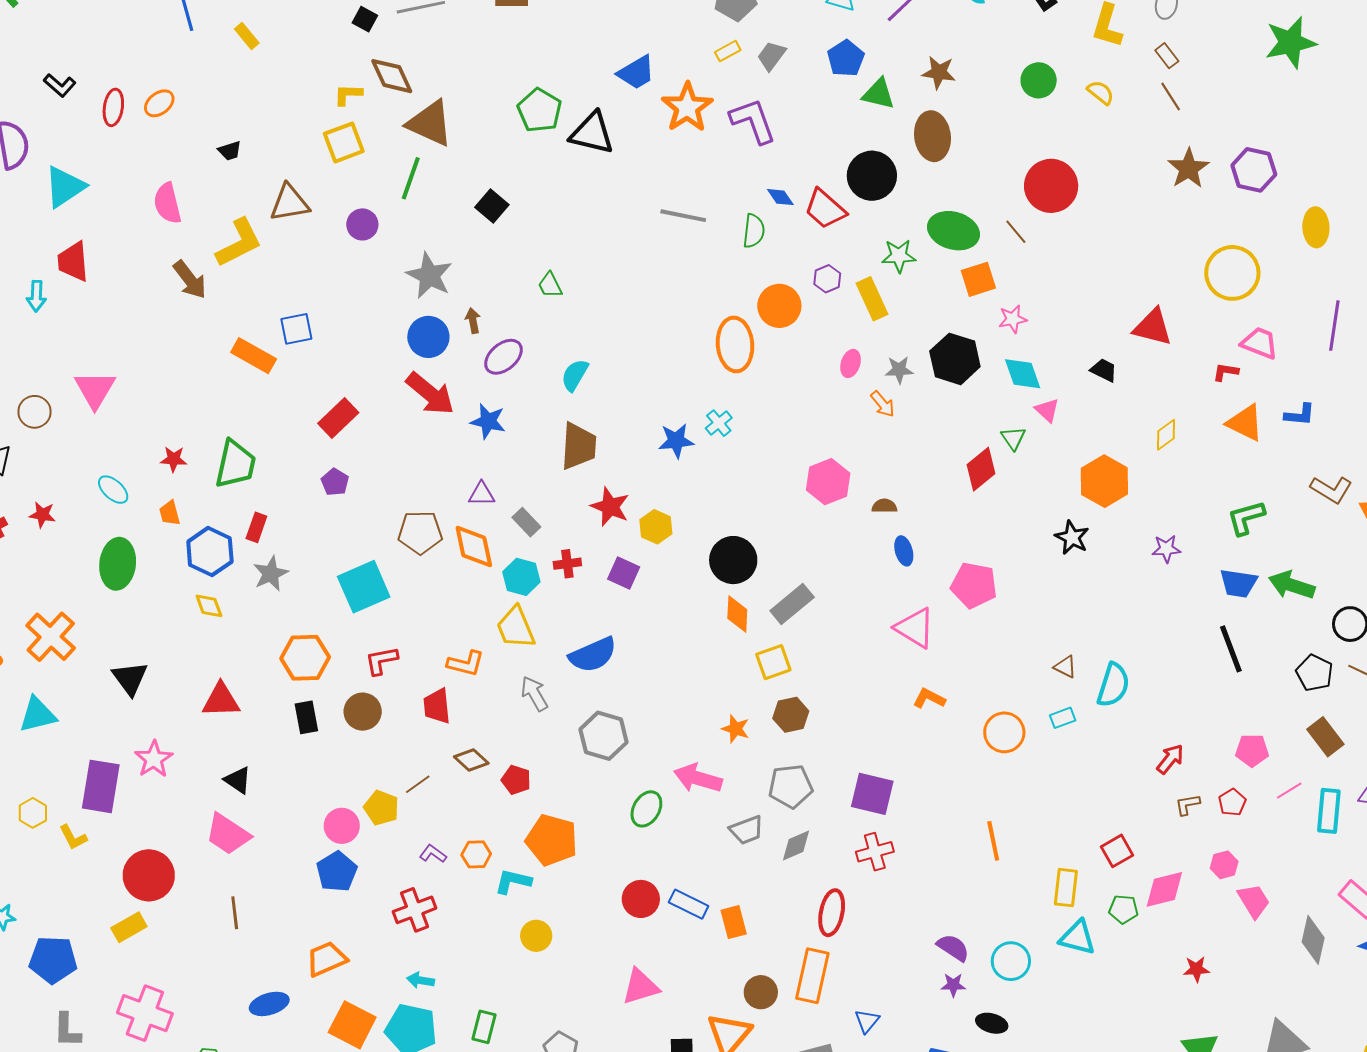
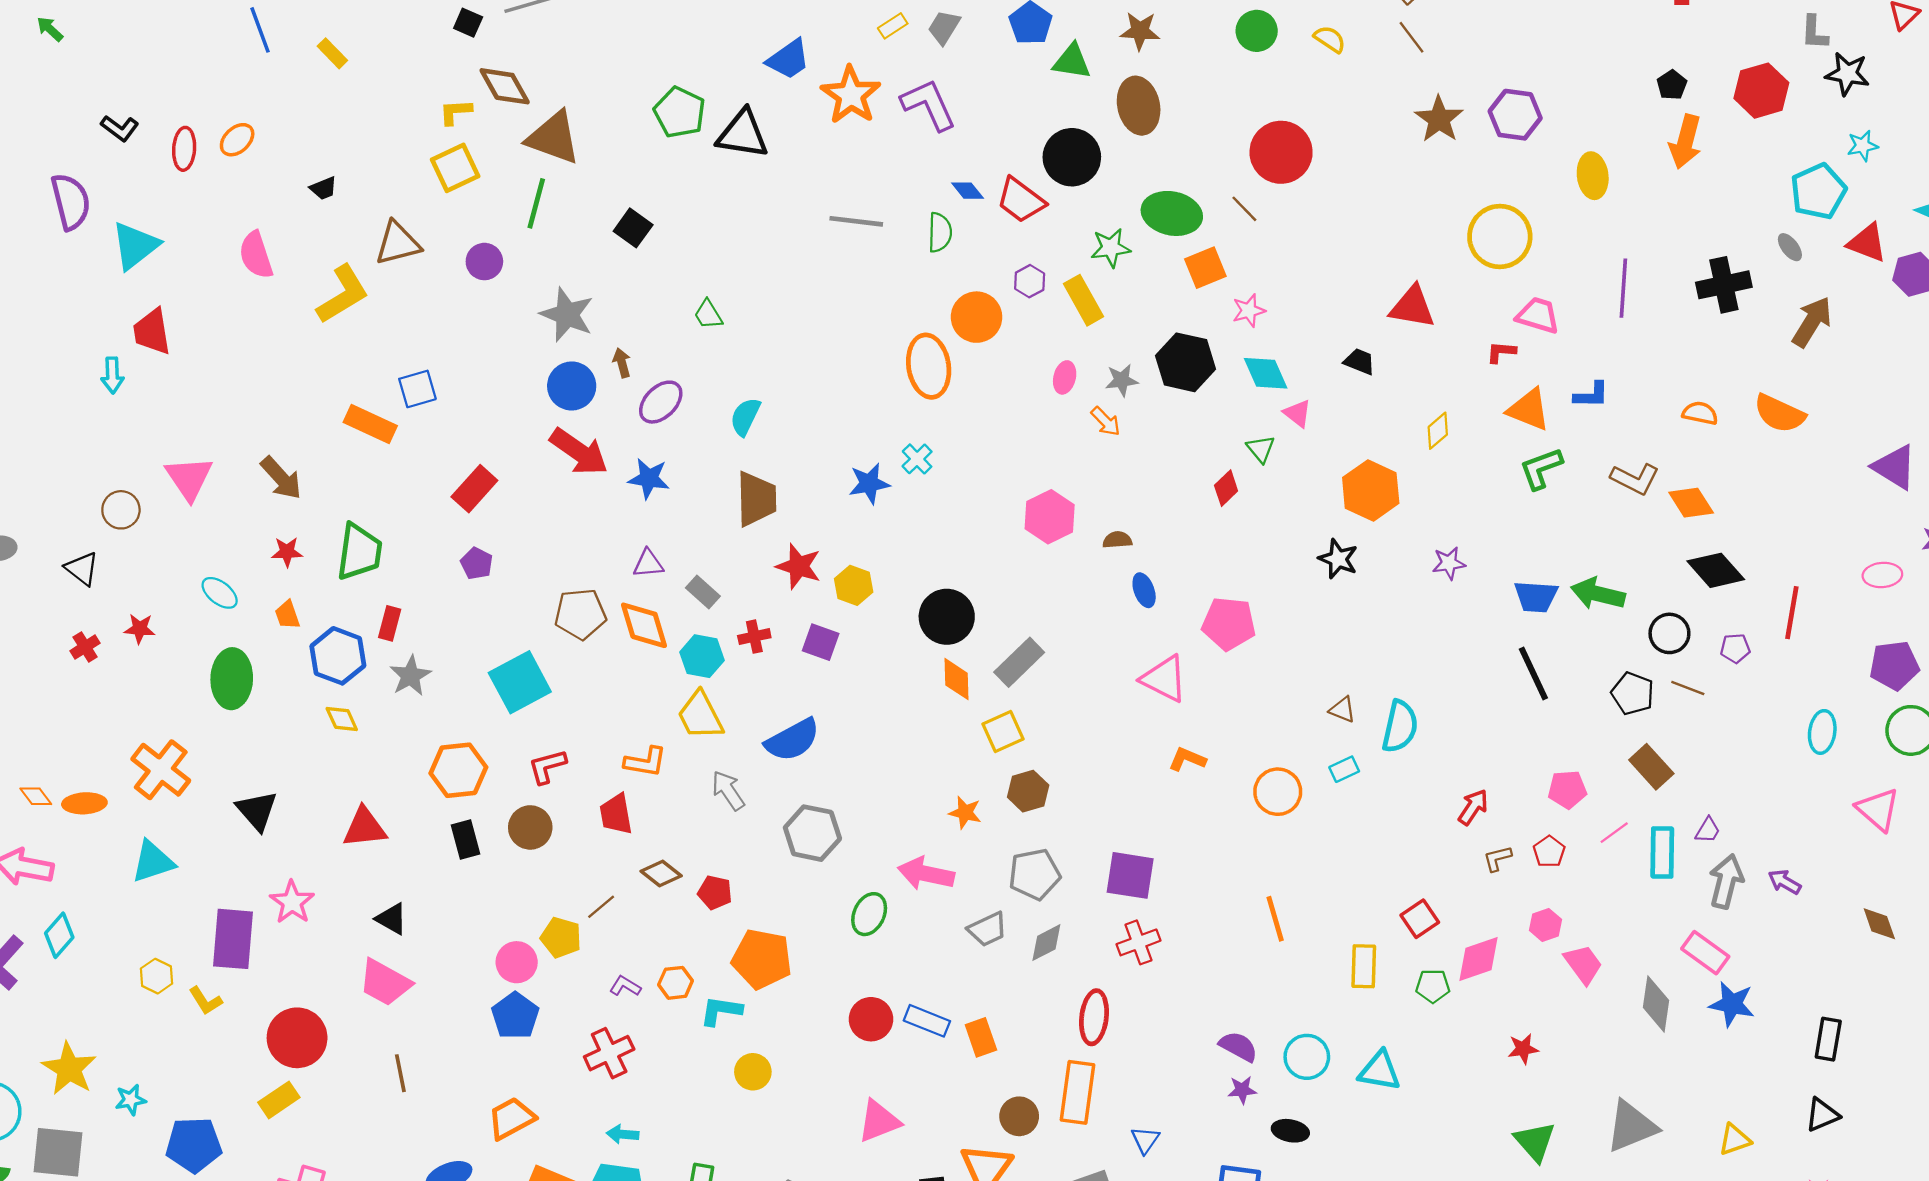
brown arrow: (190, 280) -> (281, 478), moved
red diamond: (981, 469) -> (1226, 488), size x0.7
green L-shape: (1246, 518) -> (1541, 468), moved
cyan triangle: (1077, 938) -> (1380, 1071), moved

